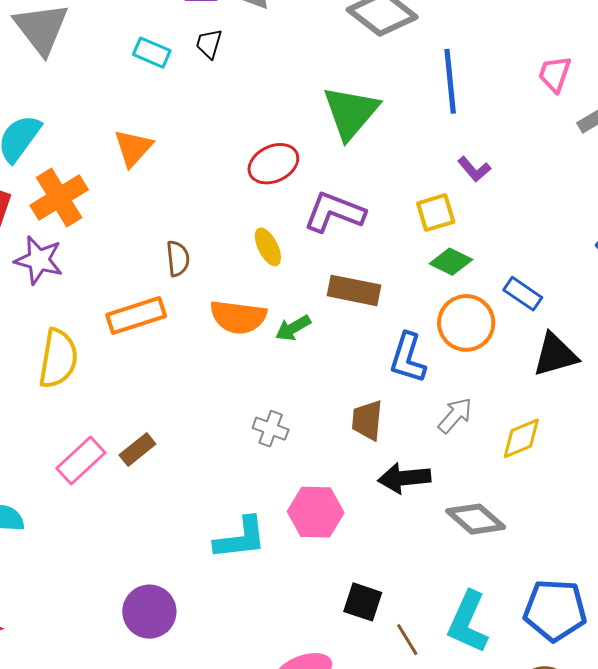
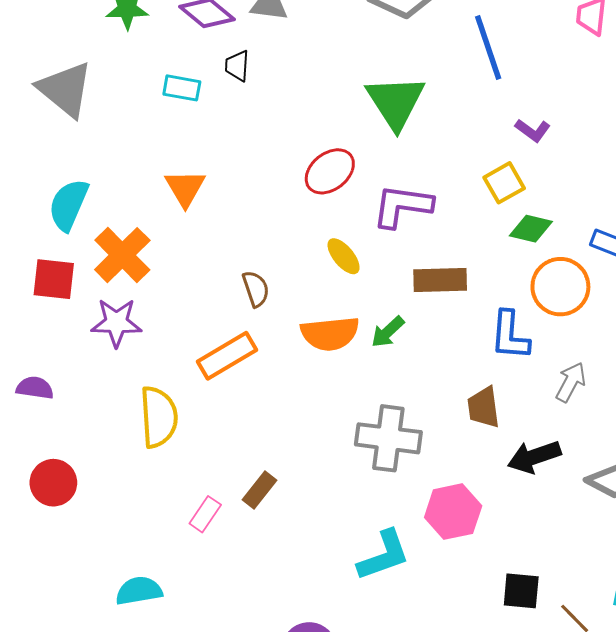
gray cross: (271, 429) -> (388, 438), size x1.8
pink rectangle: (81, 460) -> (205, 514), size x0.7

